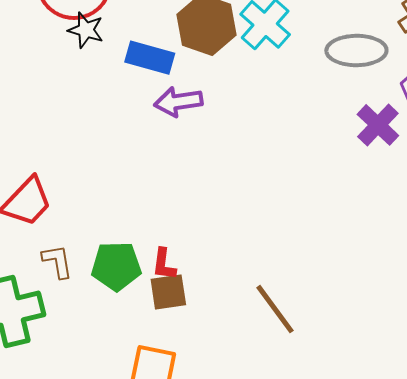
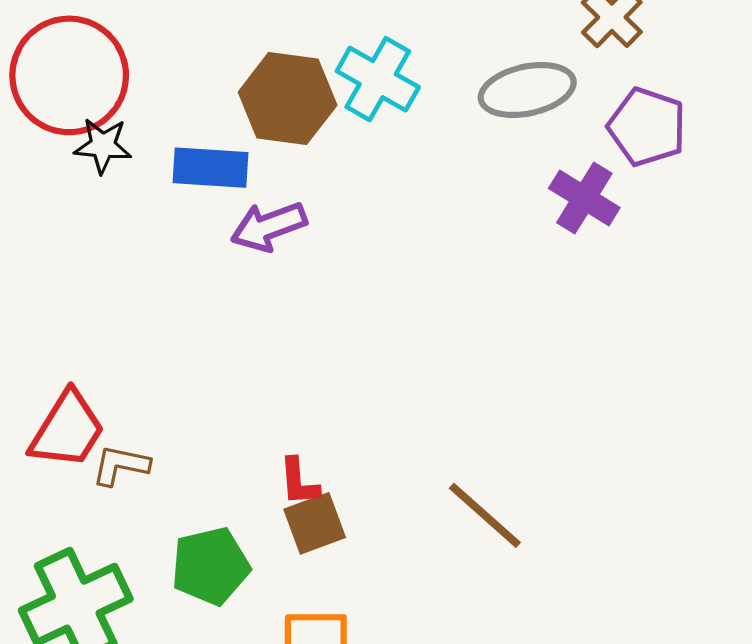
brown L-shape: (57, 261) -> (121, 465), moved, turned -57
green pentagon: (116, 266) -> (210, 566), moved

